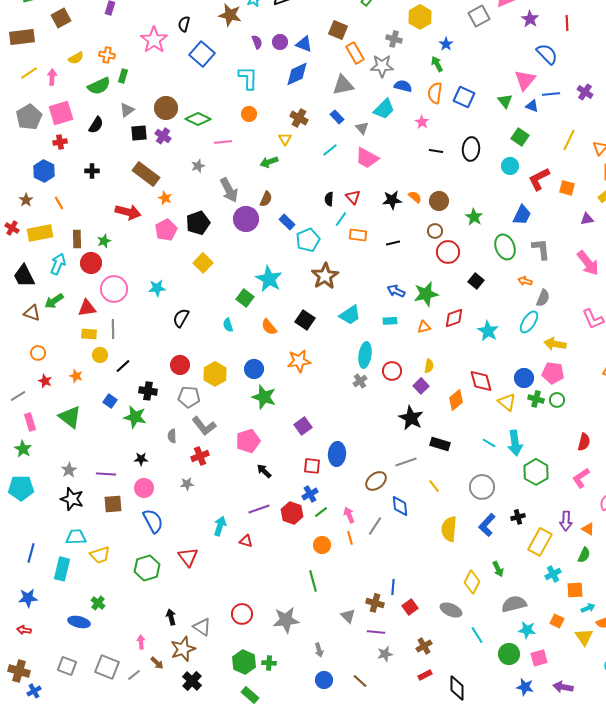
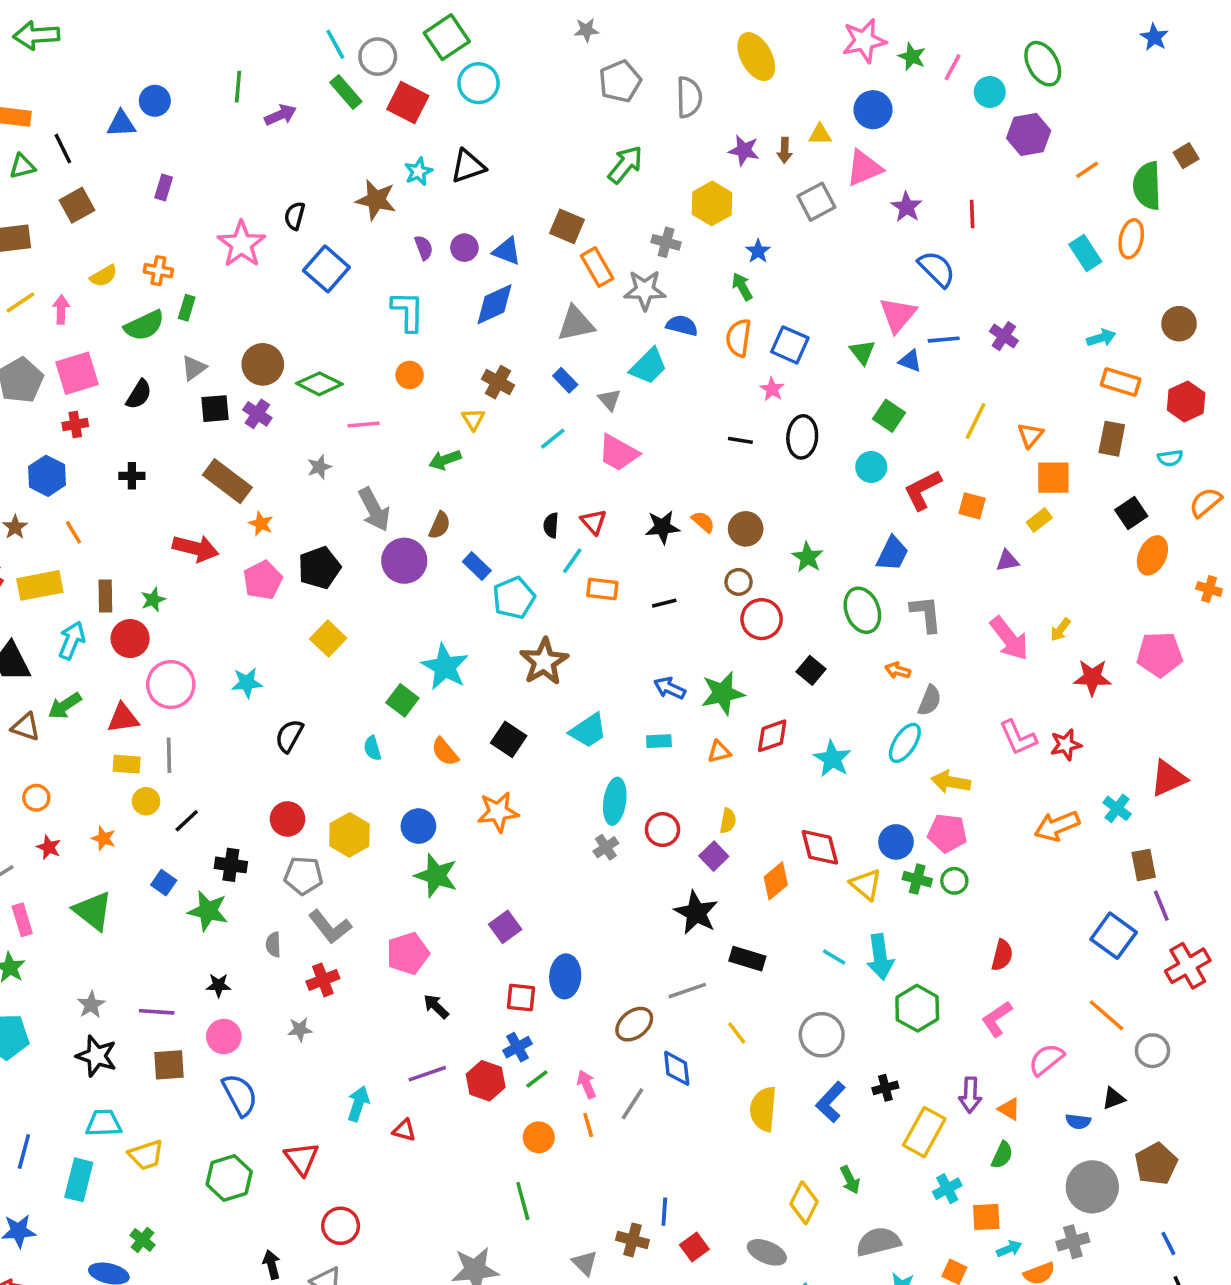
pink star: (422, 122) -> (772, 389), moved
red circle: (242, 614) -> (341, 1226), moved

